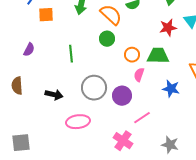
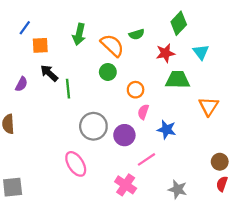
red star: (168, 28) -> (165, 53), moved
green trapezoid: (158, 56) -> (178, 80), moved
blue star: (171, 89) -> (167, 130), moved
black arrow: (54, 95) -> (49, 73), moved, turned -150
pink ellipse: (78, 122) -> (76, 164), turned 65

